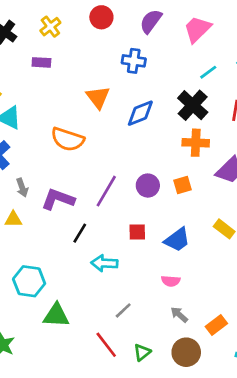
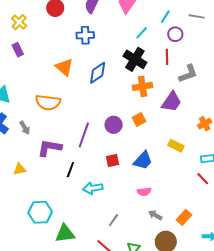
purple rectangle: (41, 62) -> (18, 50), turned 72
gray arrow: (22, 188) -> (25, 128), moved

